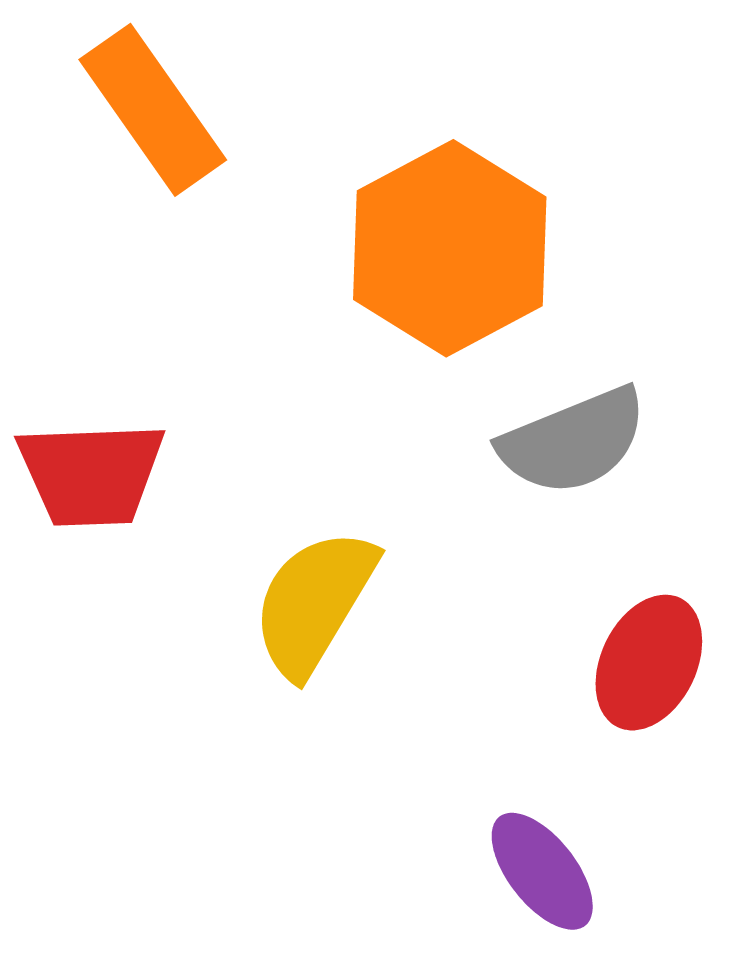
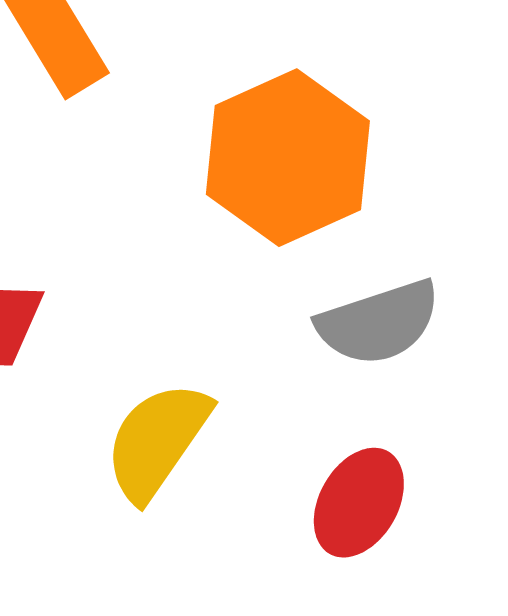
red ellipse: (649, 663) -> (359, 503), moved

